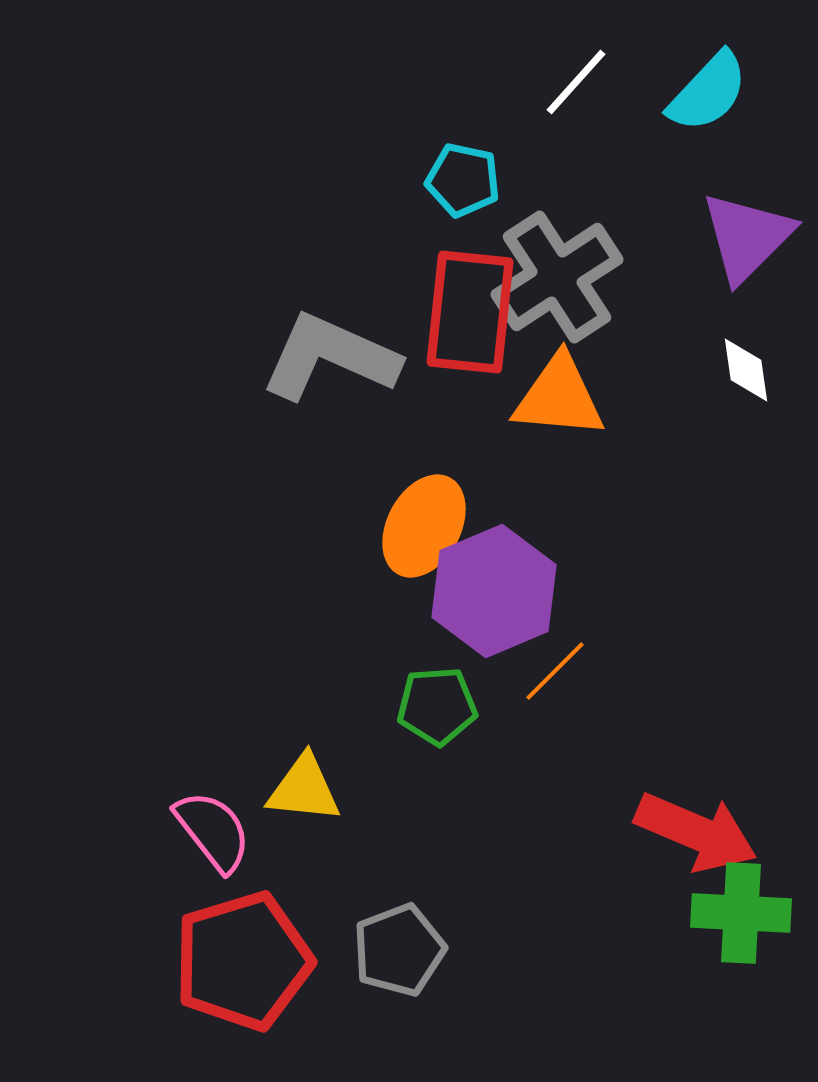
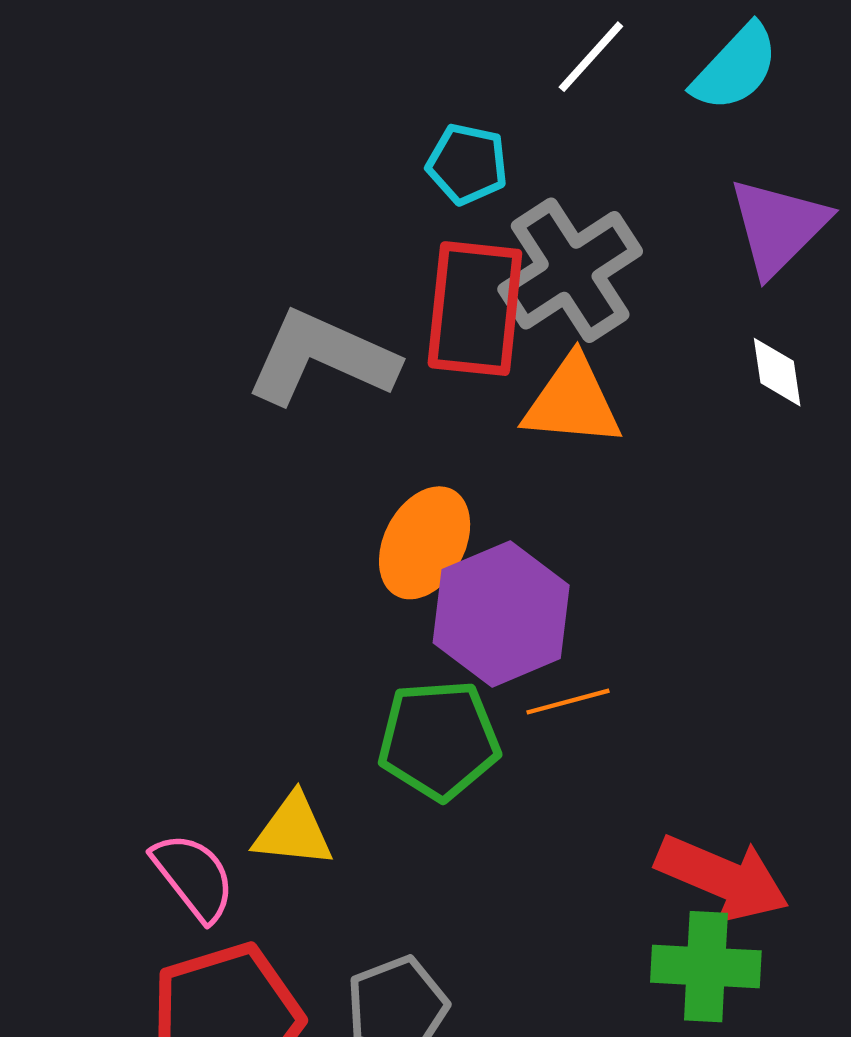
orange line: (555, 671) -> (568, 702), turned 30
green pentagon: (437, 706) -> (439, 740), size x1.4
green cross: (741, 913) -> (706, 967), moved

